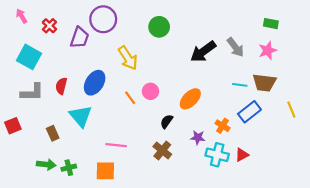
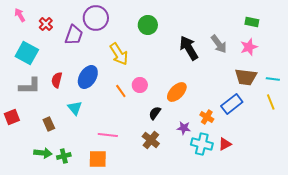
black arrow: (203, 52) -> (189, 48), turned 95
cyan line: (240, 85) -> (273, 79), moved
cyan triangle: (81, 116) -> (75, 108), size x0.7

